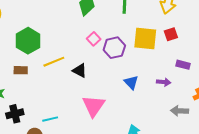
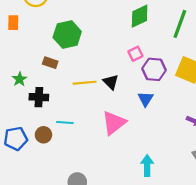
yellow line: (54, 62) -> (85, 83), moved
blue triangle: (131, 82) -> (146, 99), moved
black cross: (15, 114) -> (39, 97), moved

